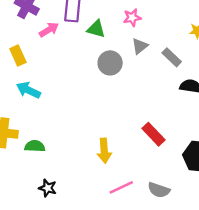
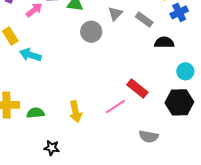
cyan arrow: (28, 90) -> (30, 55), moved
yellow arrow: (104, 151) -> (76, 112), moved
pink line: (121, 187) -> (115, 107), moved

